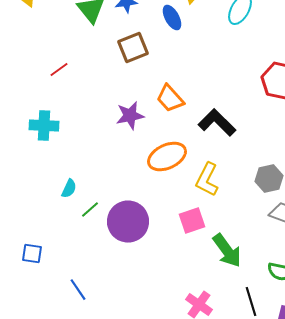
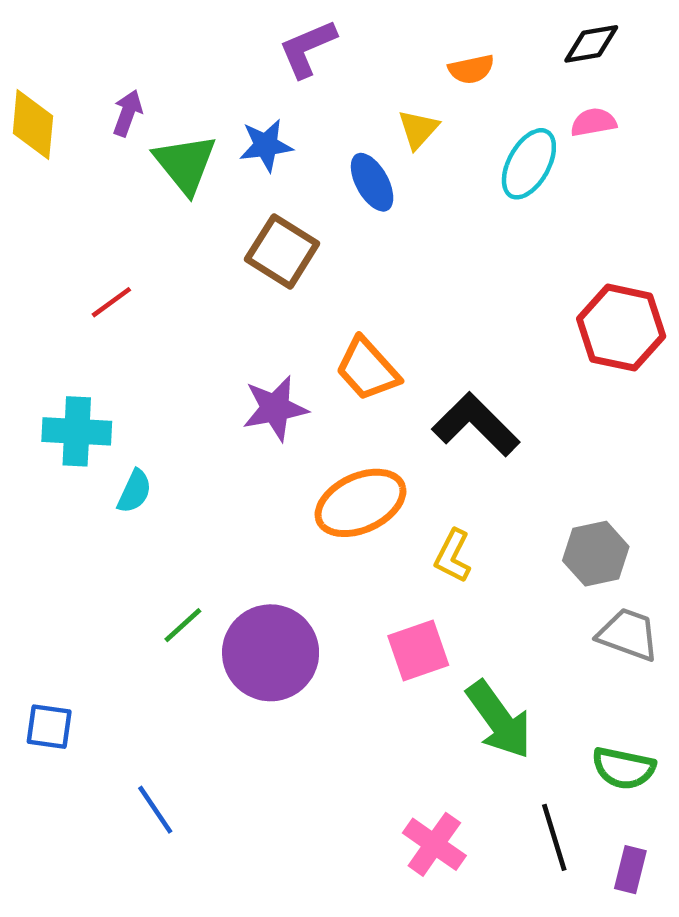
brown square: (133, 48) -> (282, 251), turned -36
yellow L-shape: (207, 180) -> (453, 556), size x0.7
cyan semicircle: (69, 189) -> (134, 491), moved

